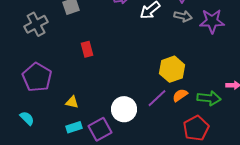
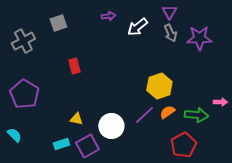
gray arrow: (183, 16) -> (170, 33), turned 54
yellow triangle: (72, 102) -> (76, 119), moved

